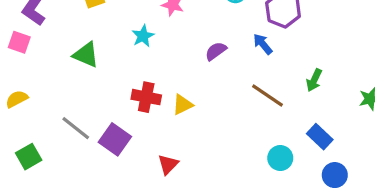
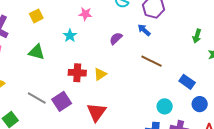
green arrow: (314, 80) -> (197, 36), moved
purple square: (115, 139) -> (62, 101), turned 30
cyan circle: (280, 158) -> (165, 106), moved
red triangle: (168, 164) -> (96, 112), size x1.5

